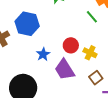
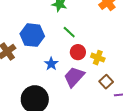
green line: (92, 17) -> (69, 32), moved
purple trapezoid: (65, 70) -> (74, 77), turned 80

